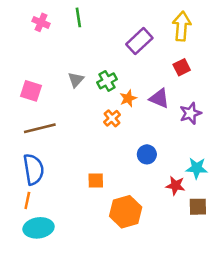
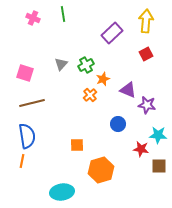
purple triangle: (159, 98) -> (128, 90), moved
purple star: (190, 113) -> (147, 105), moved, turned 30
cyan ellipse: (39, 228) -> (62, 192), moved

